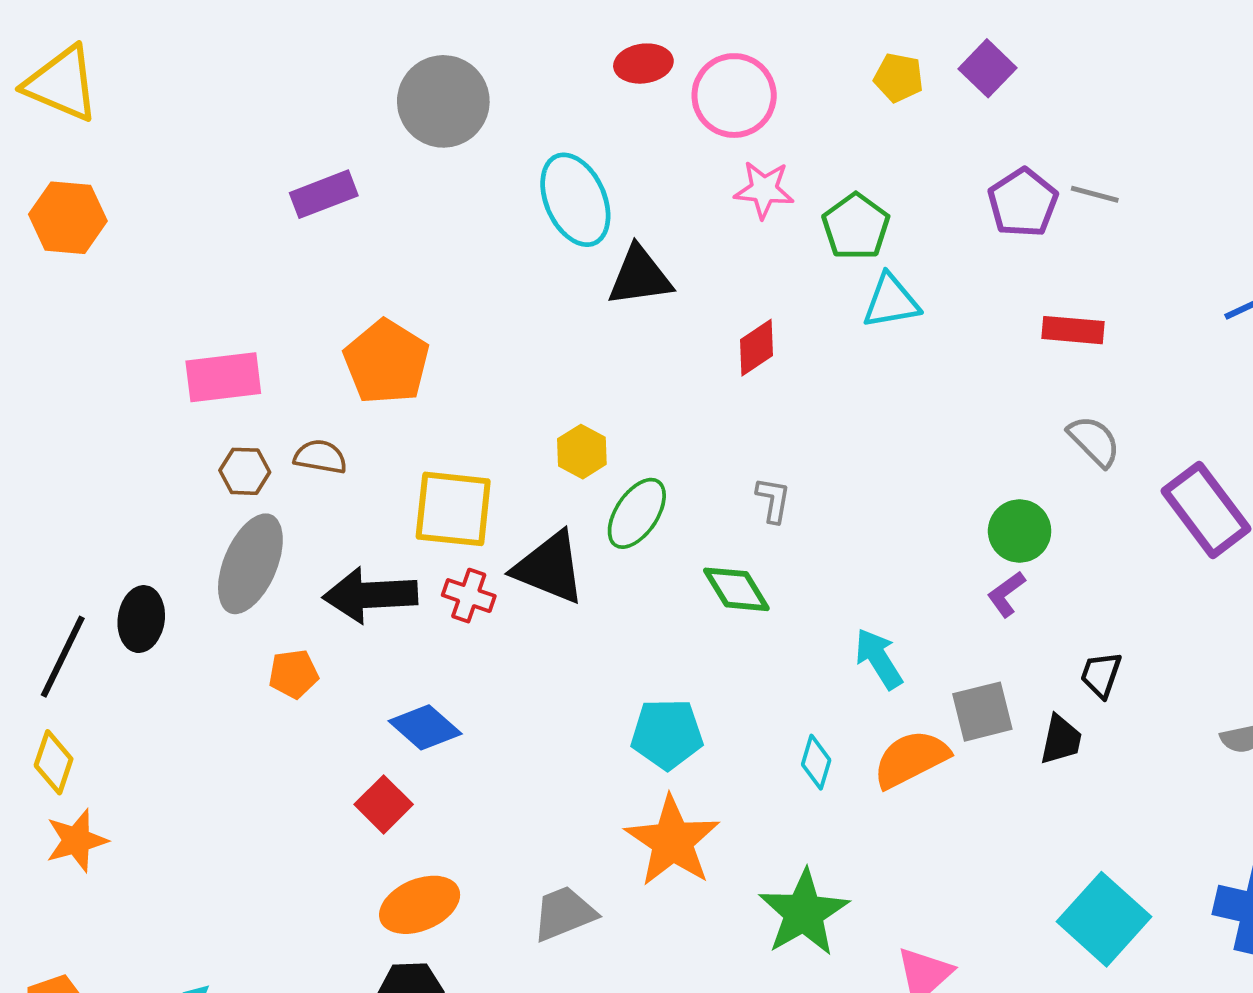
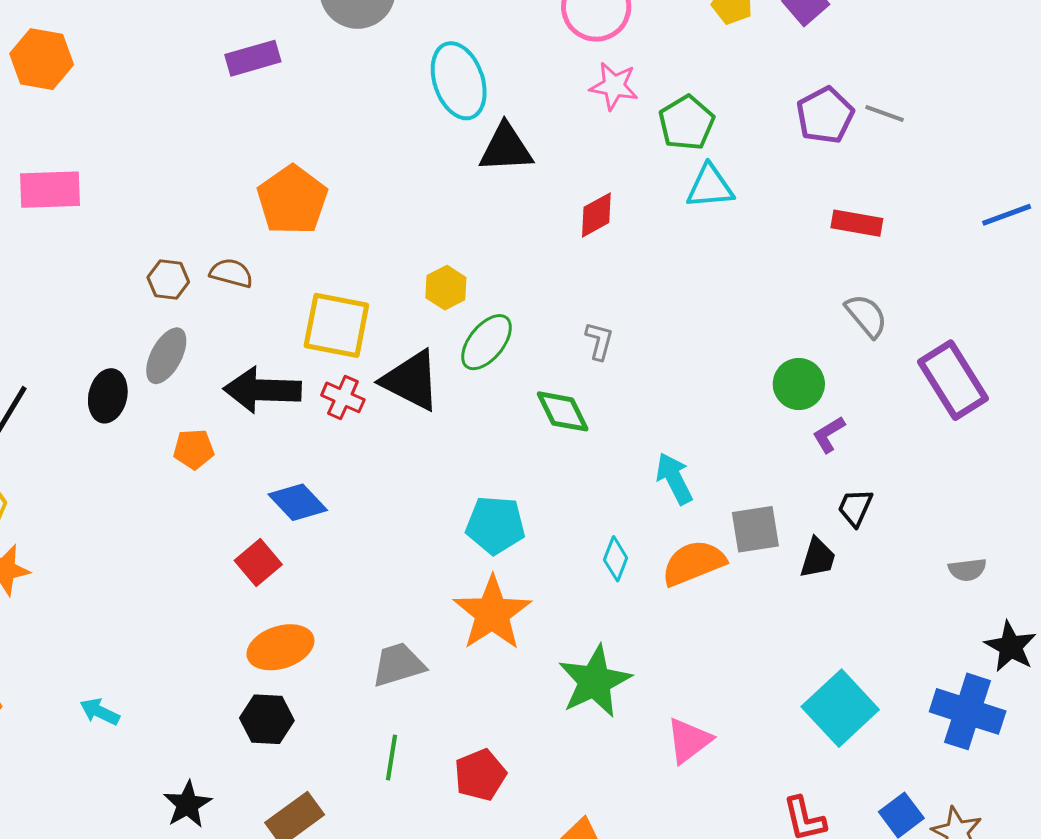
pink rectangle: (223, 377) -> (50, 190), moved
gray ellipse: (250, 564) -> (166, 356), size x0.7
purple L-shape: (1006, 594) -> (829, 434), moved
black ellipse: (141, 619) -> (108, 396), moved

